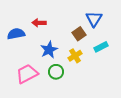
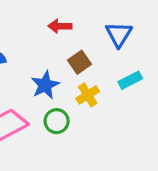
red arrow: (39, 23) -> (60, 26), moved
brown square: (79, 34) -> (79, 62), moved

